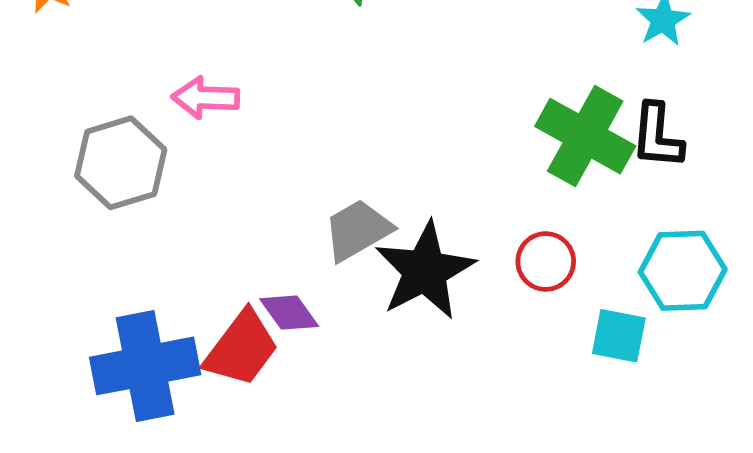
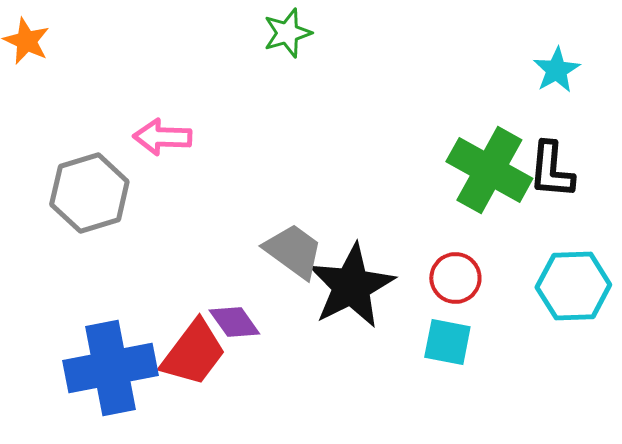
gray trapezoid: (358, 230) -> (293, 251), turned 66
cyan square: (619, 336) -> (447, 342), moved

